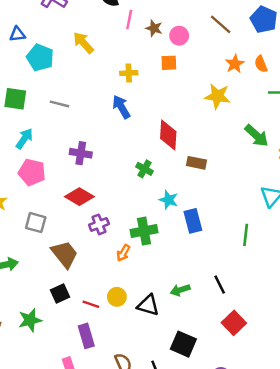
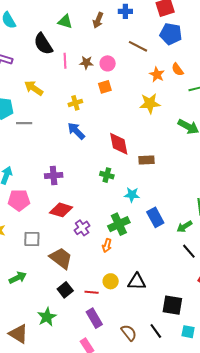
gray line: (59, 104) -> (24, 123), moved
blue rectangle: (193, 221) -> (155, 217), moved
green arrow: (180, 290) -> (184, 227), moved

